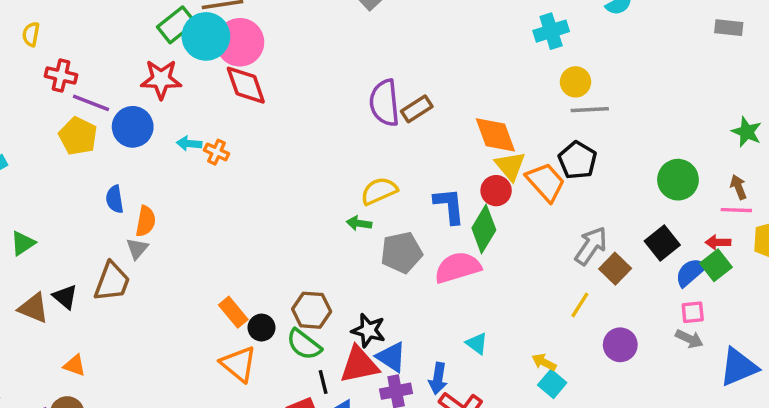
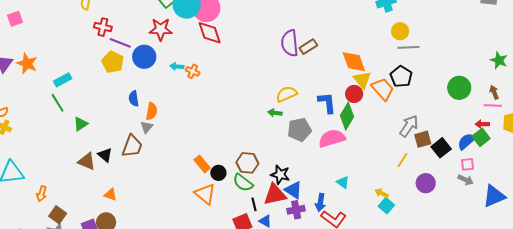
black square: (662, 243) -> (441, 148), moved
brown square: (615, 269) -> (423, 139), turned 30

